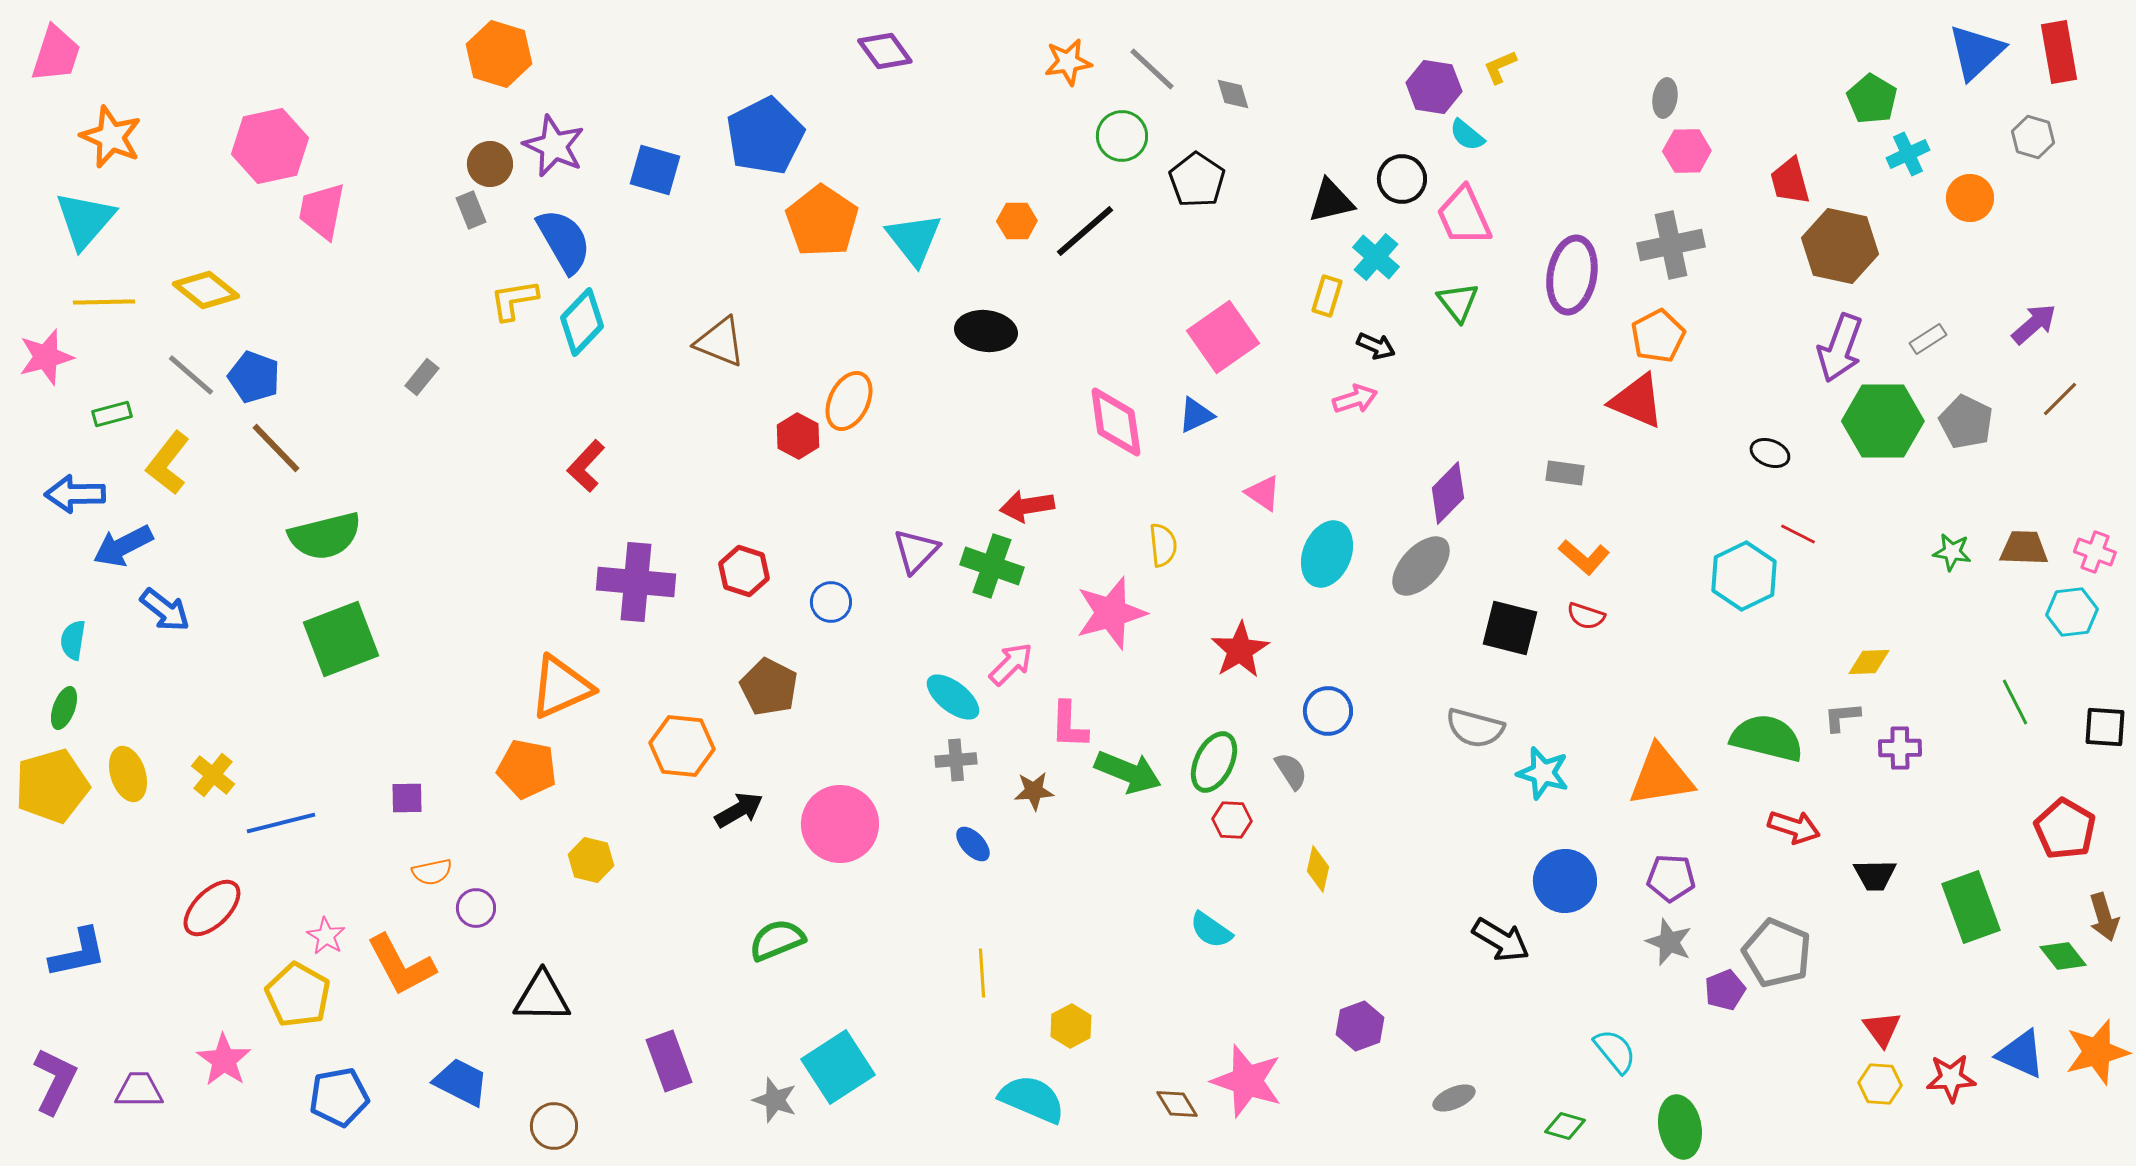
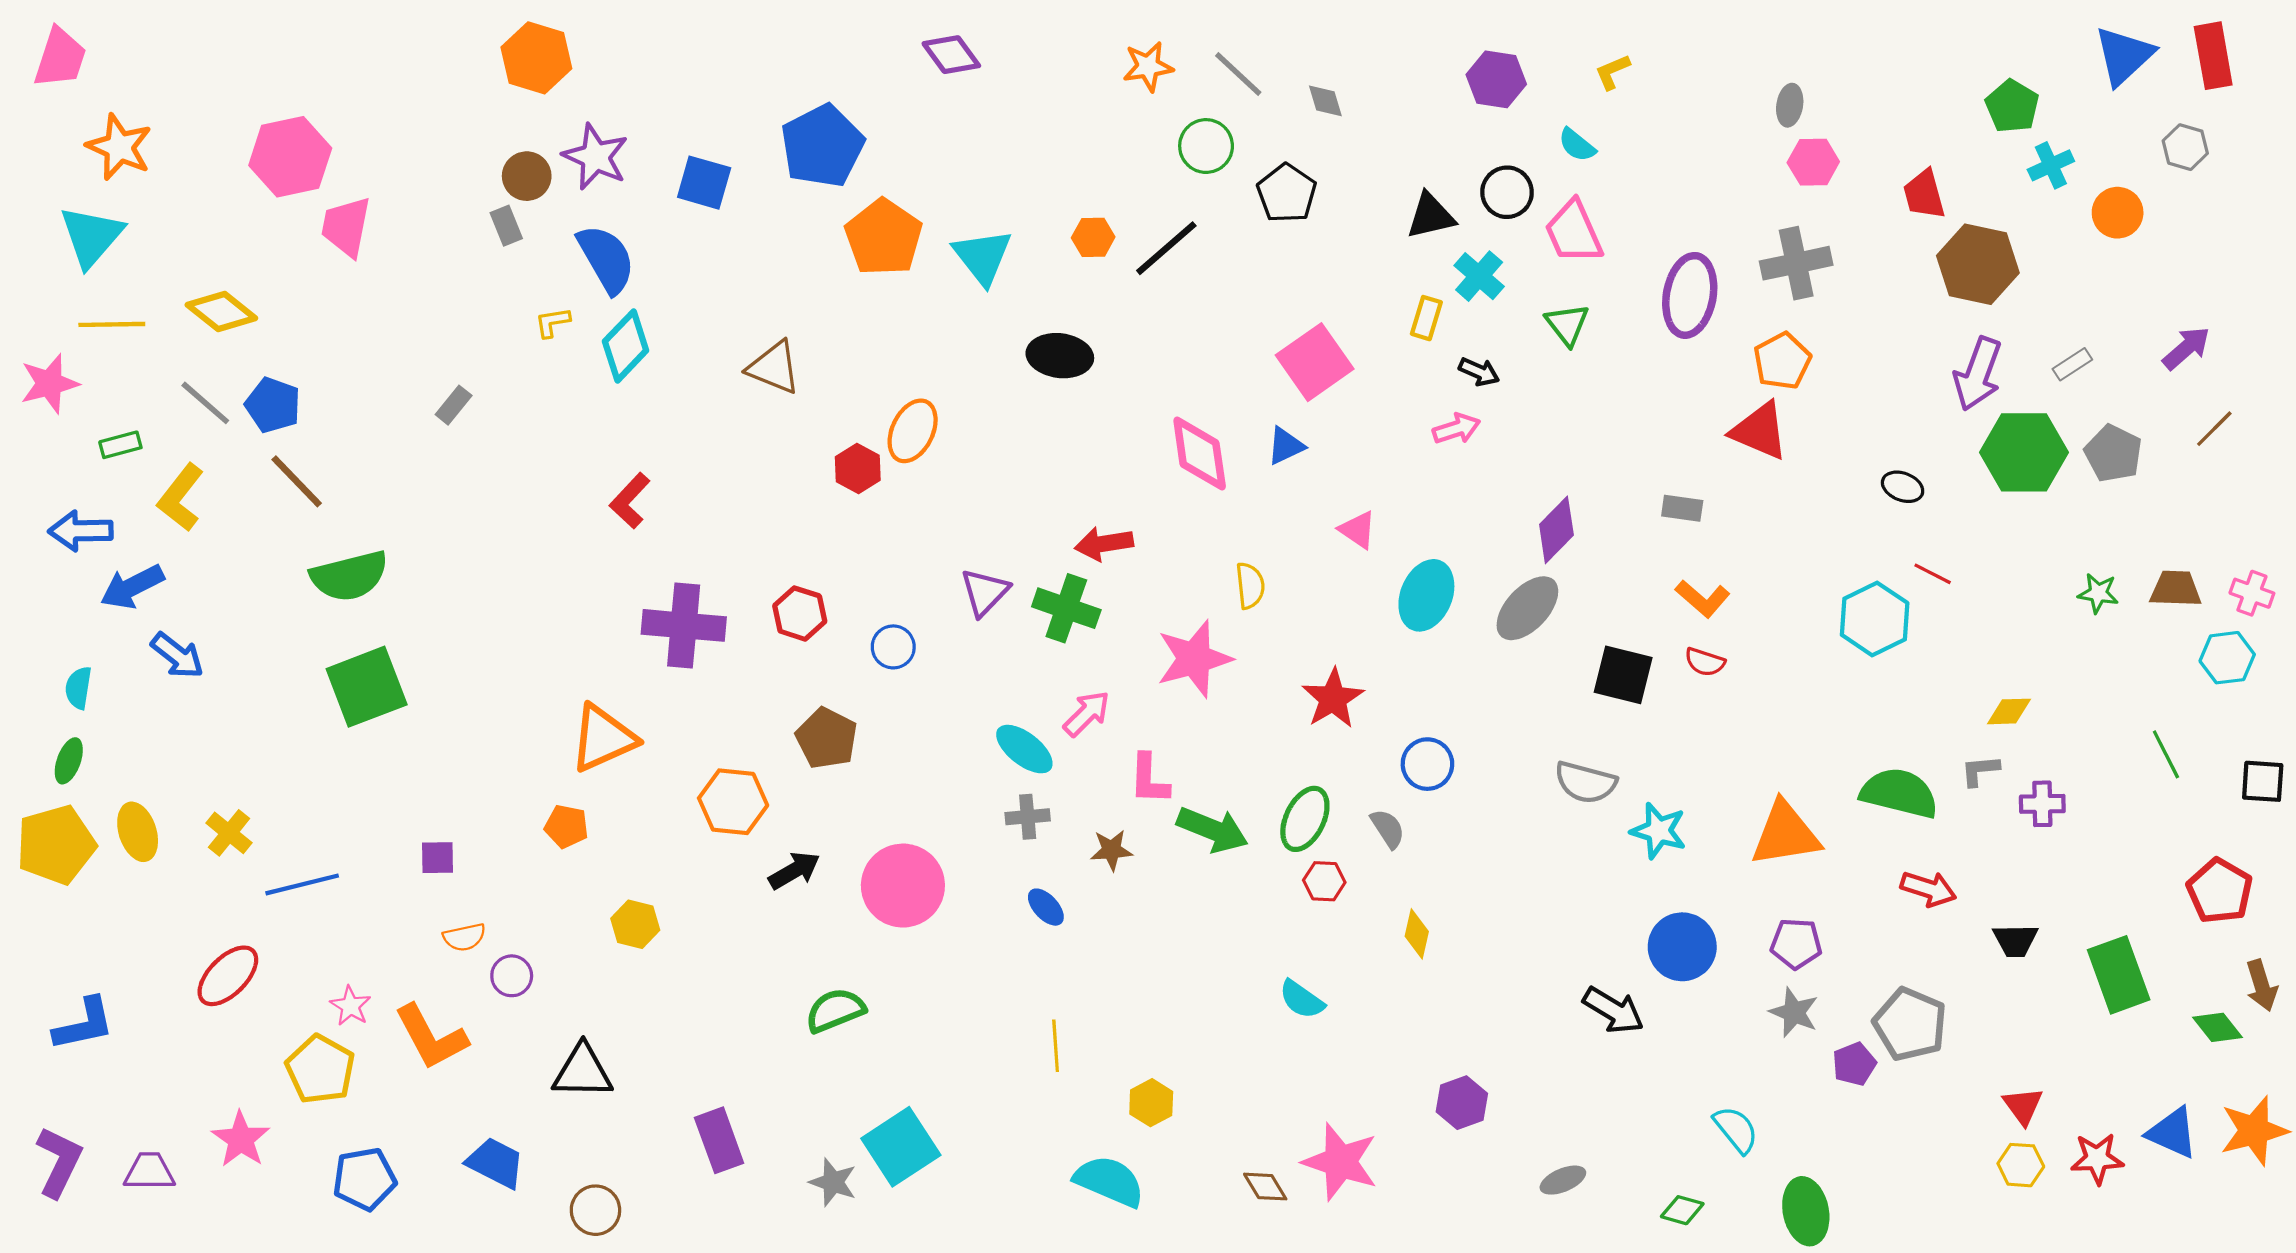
purple hexagon: (1434, 87) -> (1496, 79), moved
yellow L-shape: (514, 300) -> (552, 322), size x0.7
orange pentagon: (527, 769) -> (566, 826), size x0.7

